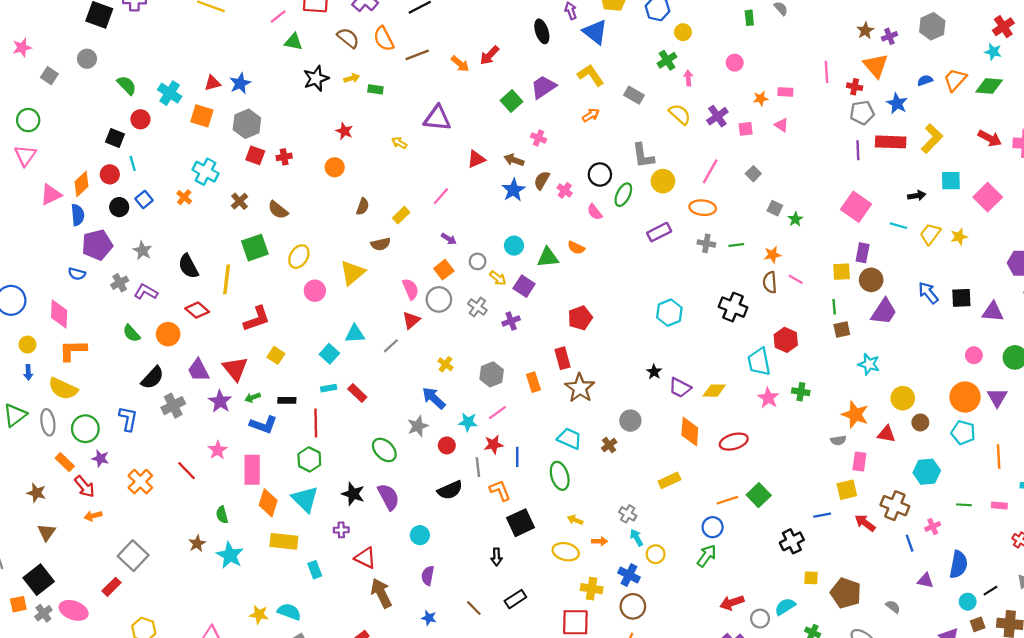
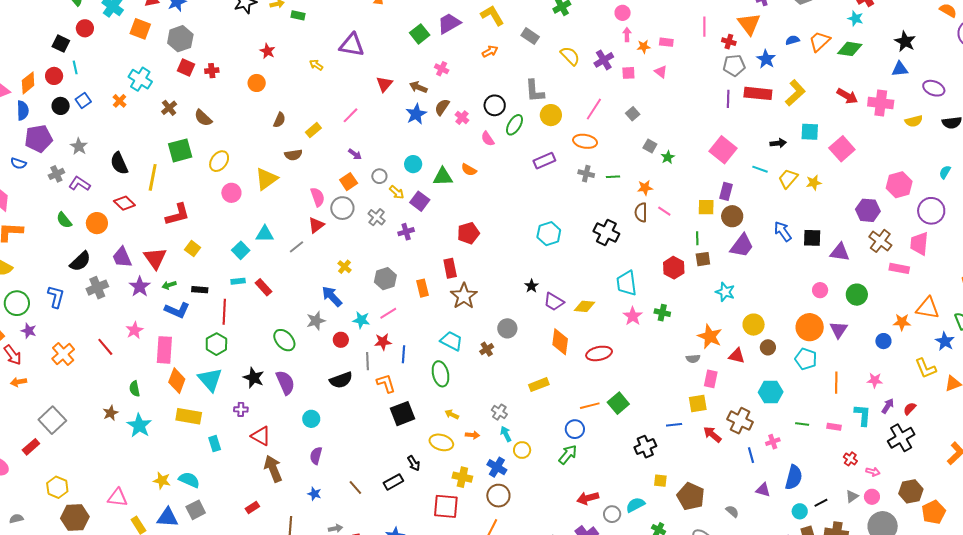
pink arrow: (688, 78) -> (627, 35), moved
red triangle: (476, 159) -> (384, 84), turned -30
red hexagon: (786, 340) -> (674, 268), moved
black arrow: (497, 557) -> (414, 463), moved, turned -35

